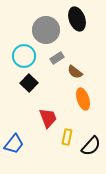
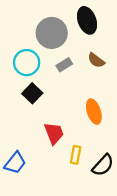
brown semicircle: (75, 72) -> (96, 60), moved

